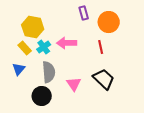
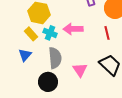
cyan cross: (44, 47) -> (50, 33), turned -32

